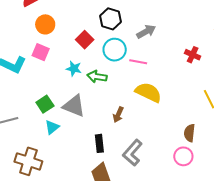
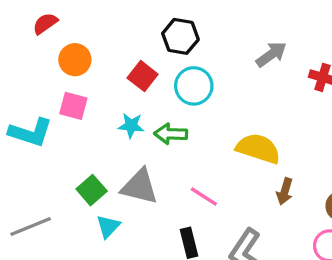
gray arrow: (146, 32) -> (271, 54), moved
pink line: (138, 62) -> (204, 196), moved, turned 30
brown arrow: (118, 115) -> (285, 191), moved

